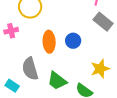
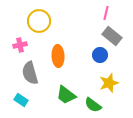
blue circle: (73, 41) -> (100, 55), moved
gray semicircle: (30, 69) -> (30, 73), moved

